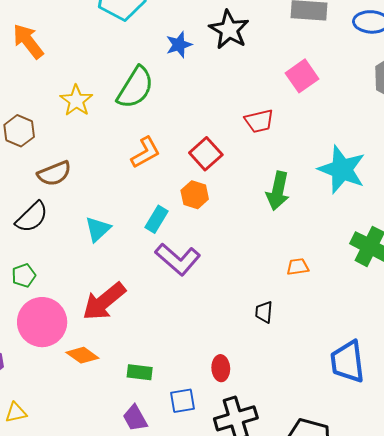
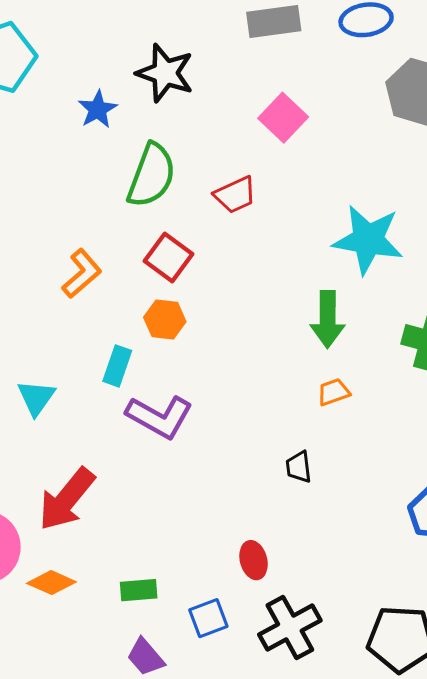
green semicircle: (135, 88) -> (151, 175), moved
green arrow: (278, 191) -> (328, 319), moved

